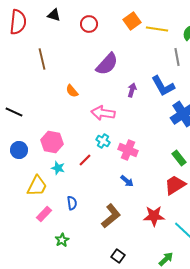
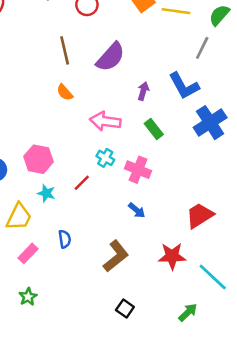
gray line: (177, 57) -> (202, 48), turned 36
brown line: (42, 59) -> (65, 50), moved
green rectangle: (179, 158) -> (154, 129), moved
green star: (62, 240) -> (28, 297), moved

